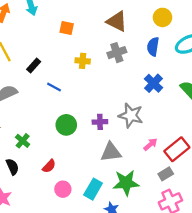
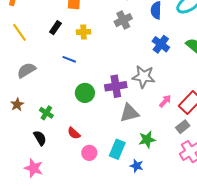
yellow cross: (83, 61) -> (84, 32), moved
black rectangle: (34, 66) -> (55, 28), moved
purple cross: (100, 122) -> (116, 86), size x1.5
red semicircle: (49, 166) -> (74, 133), turned 96
green star: (126, 183) -> (147, 140), size x0.7

